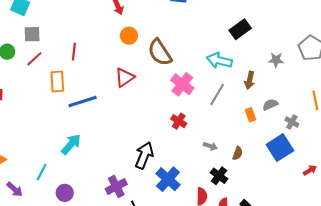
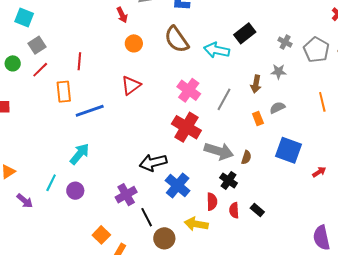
gray square: (32, 34) -> (37, 45), turned -30
brown semicircle: (160, 53) -> (177, 39), moved
cyan arrow: (219, 60) -> (217, 50), moved
gray star: (276, 60) -> (279, 72), moved
red cross: (179, 121) -> (186, 127), size x1.8
gray cross: (292, 122) -> (285, 42), moved
gray arrow: (210, 146) -> (219, 151), size x2.0
blue square: (280, 148) -> (288, 150), turned -36
black arrow: (144, 155) -> (153, 163), turned -124
purple circle: (65, 193) -> (75, 191), moved

